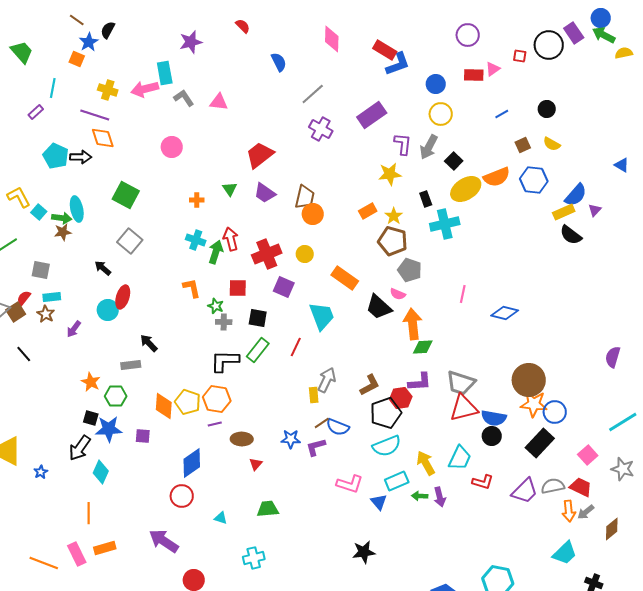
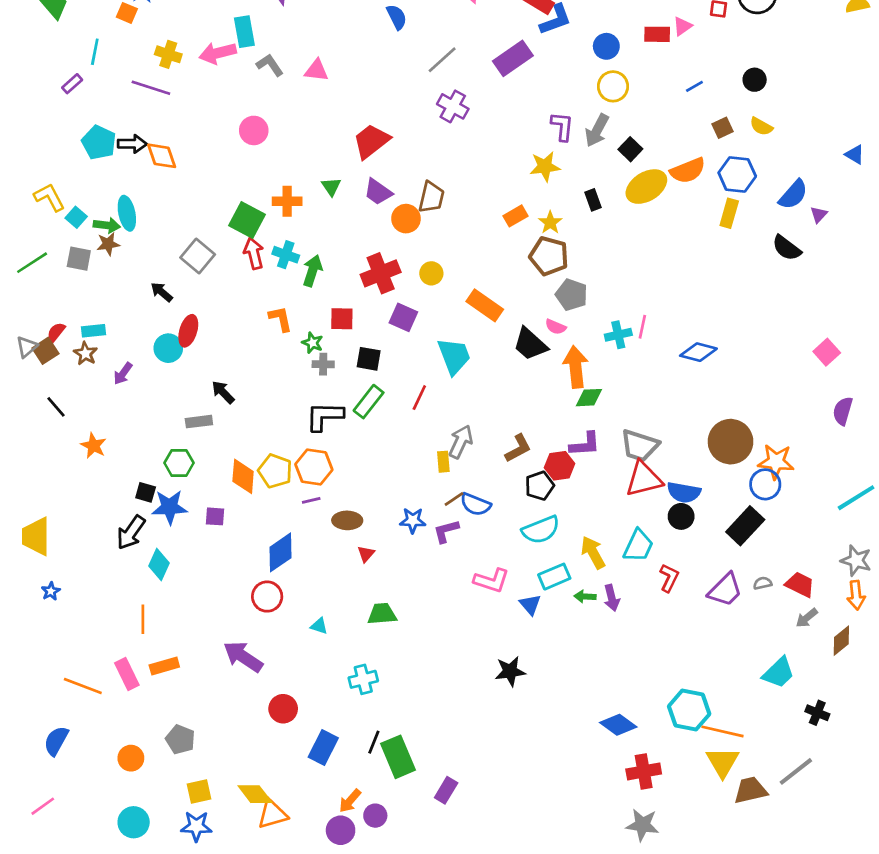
purple rectangle: (372, 115) -> (513, 58), moved
orange diamond: (103, 138) -> (162, 156), moved
green square: (126, 195) -> (247, 220), moved
orange cross: (197, 200) -> (287, 201), size x1.5
yellow rectangle: (564, 212) -> (729, 213), moved, turned -50
orange circle: (313, 214) -> (406, 219), moved
cyan cross: (445, 224) -> (618, 335), moved, size x0.7
red arrow: (231, 239) -> (254, 253), moved
gray square: (41, 270) -> (79, 259), moved
orange star: (91, 382) -> (93, 446), moved
orange star: (534, 404) -> (776, 462), moved
black pentagon: (386, 413) -> (540, 486), size x0.7
pink square: (588, 455) -> (827, 352), moved
blue star: (41, 472) -> (51, 591), moved
red L-shape: (483, 482) -> (669, 578), turned -80
gray semicircle: (553, 486) -> (763, 583), size x0.6
orange arrow: (569, 511) -> (856, 595), moved

